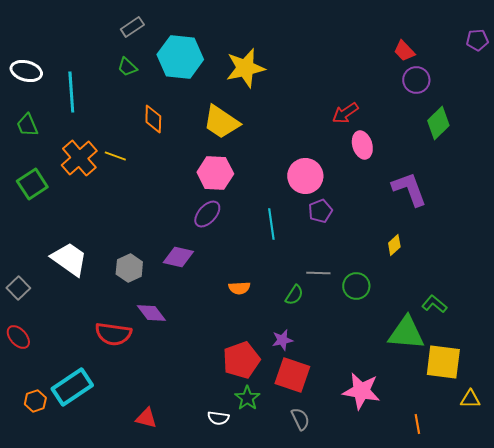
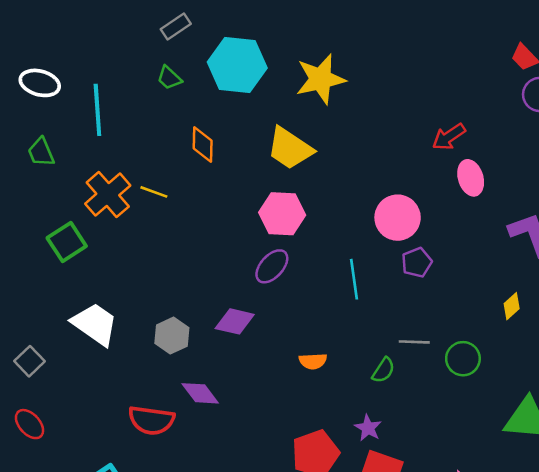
green square: (32, 184) -> (67, 242), moved
purple star: (282, 340) -> (368, 428), turned -30

